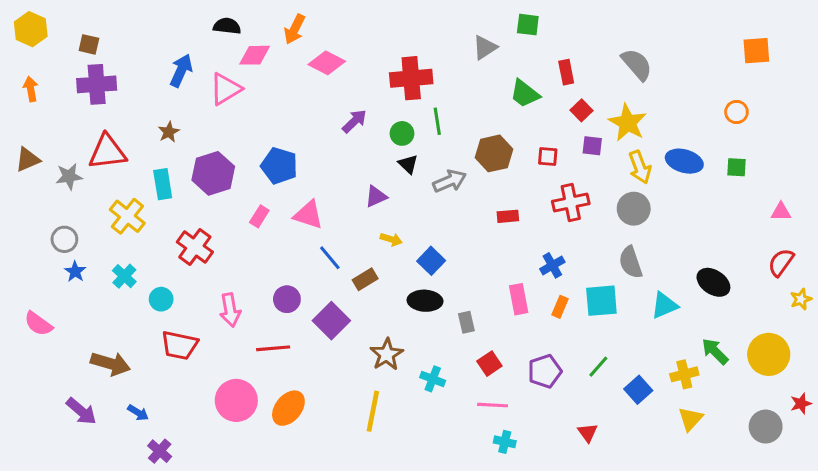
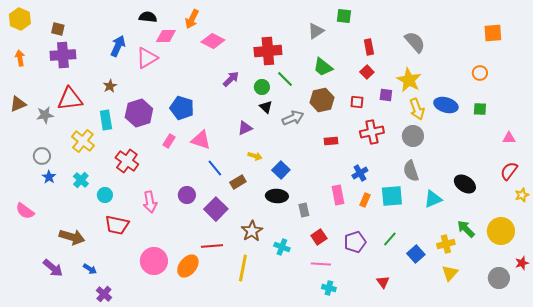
green trapezoid: (525, 94) -> (323, 67), moved
red square: (582, 110) -> (367, 72), moved
green line: (437, 121) -> (285, 79), turned -36
red line: (273, 348) -> (212, 246), moved

